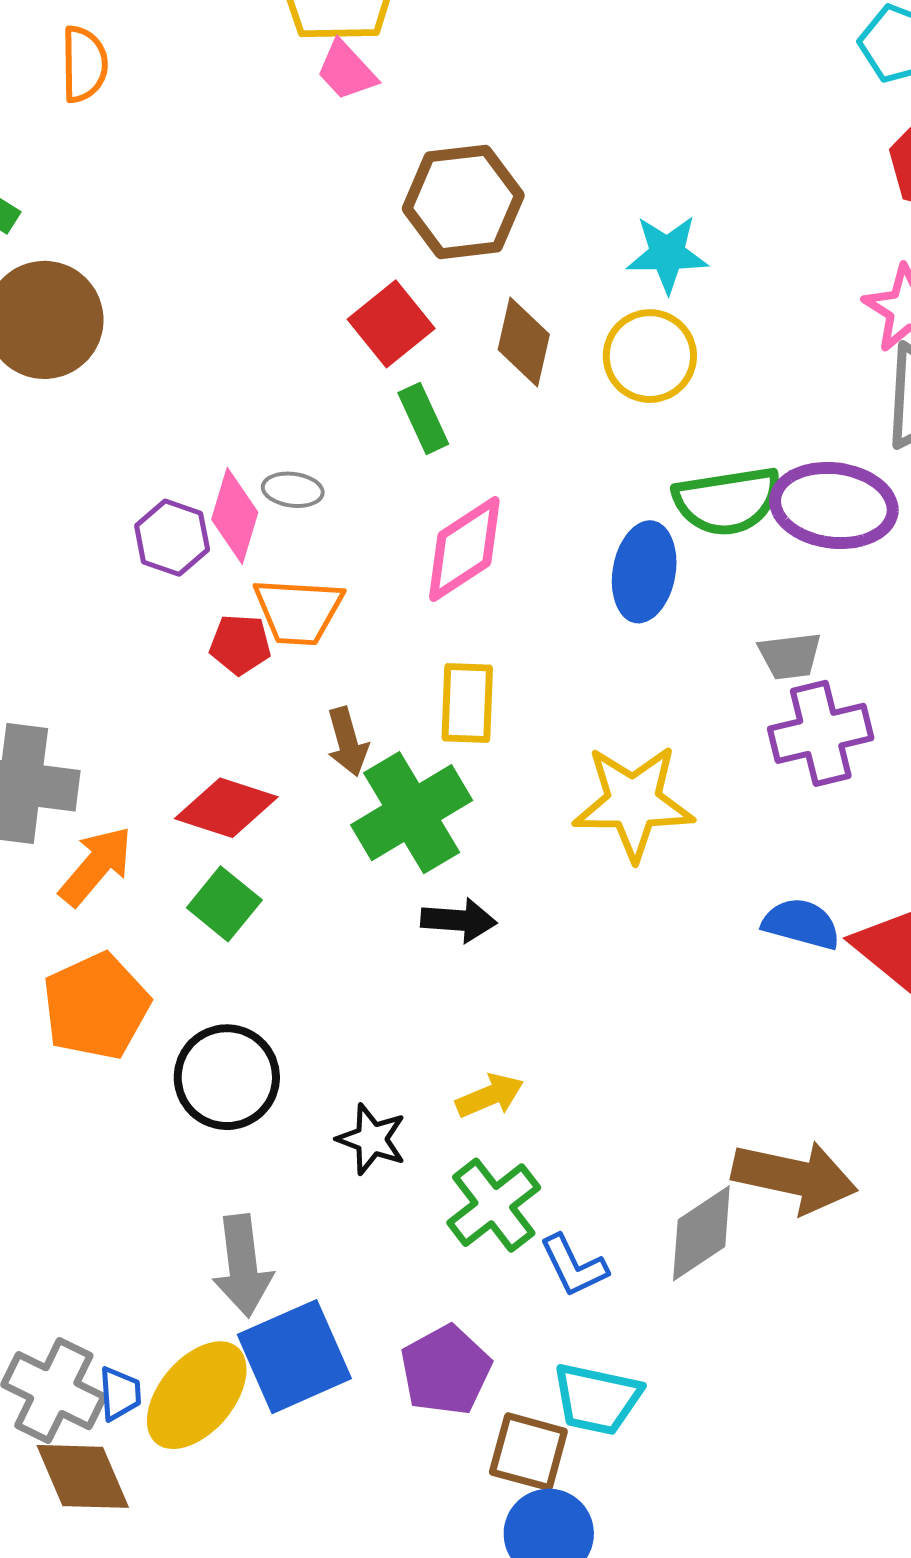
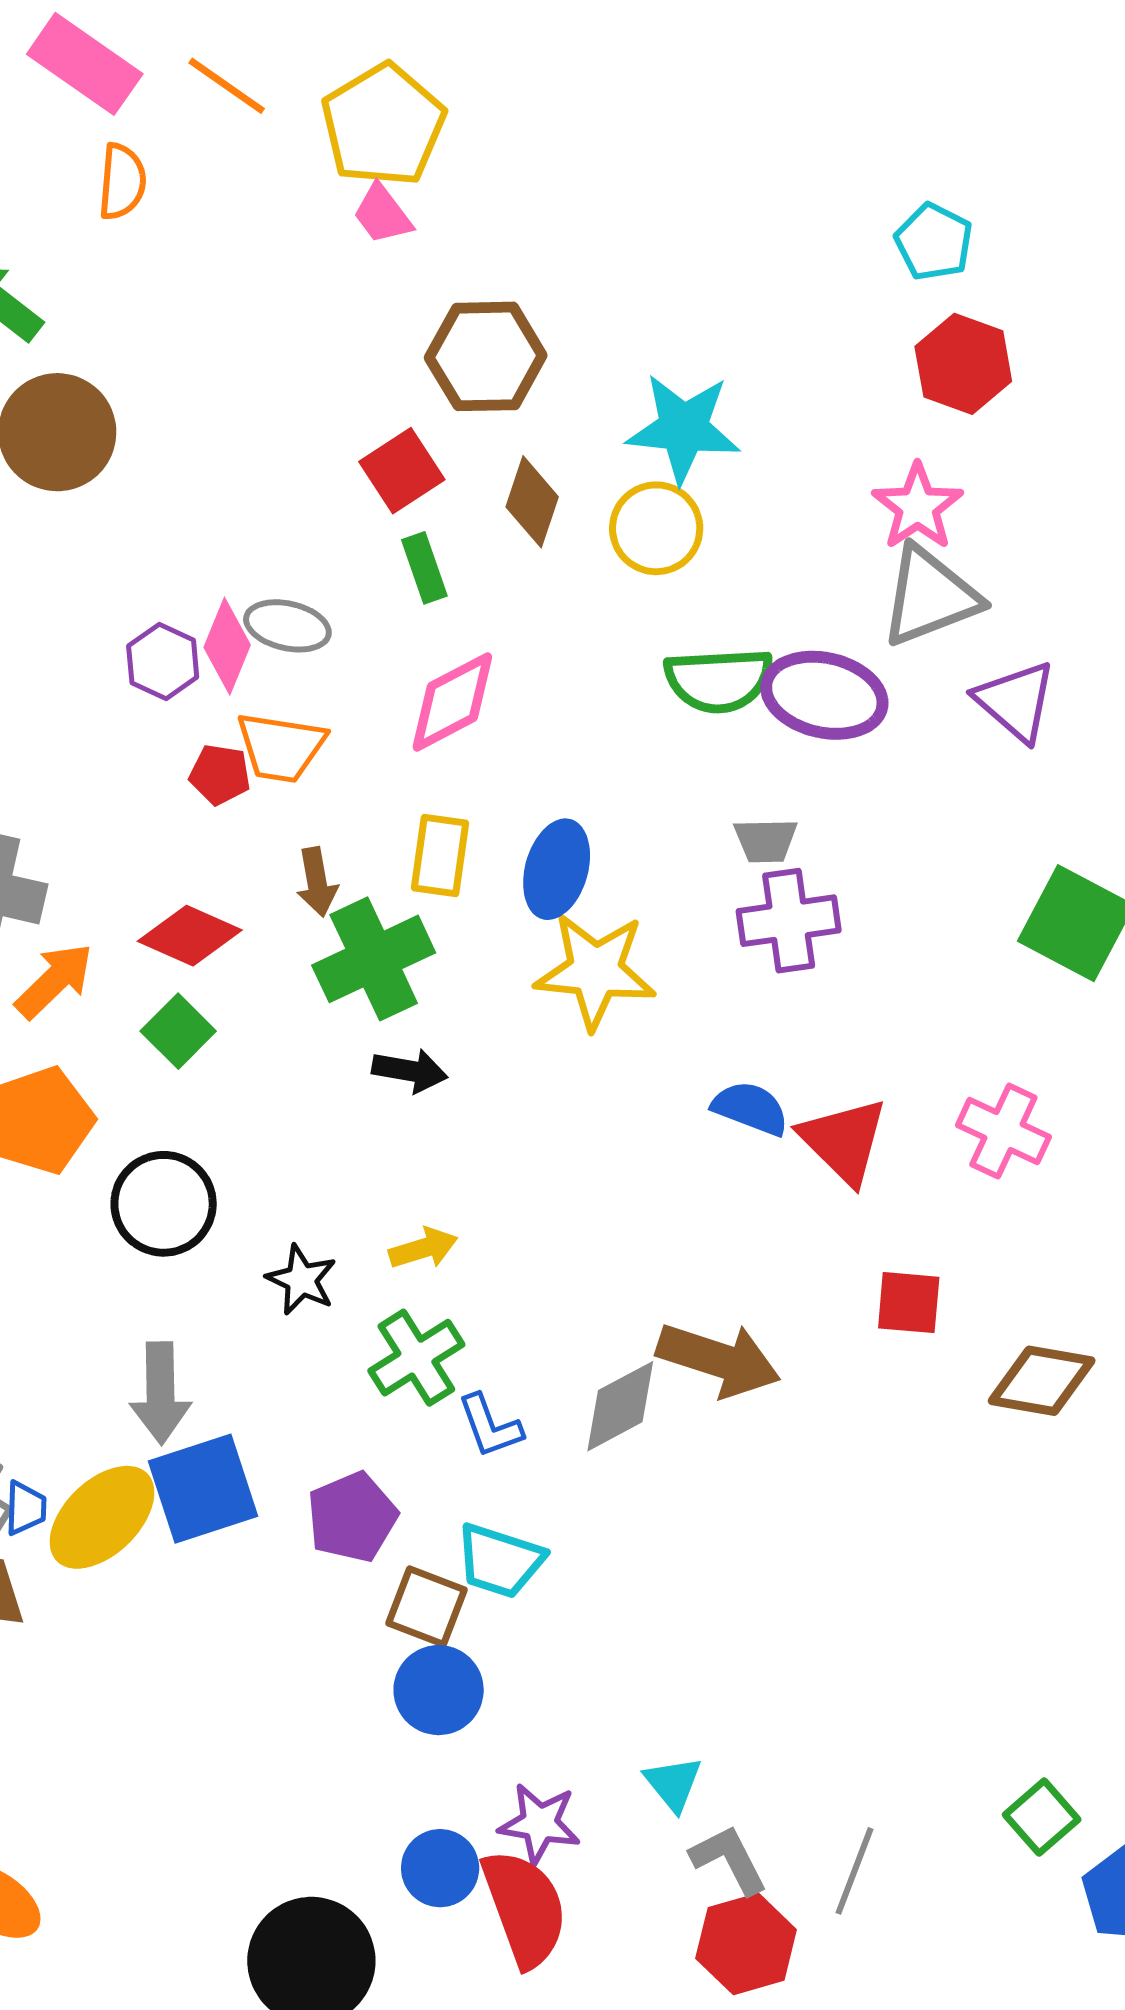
cyan star: (667, 254) -> (683, 428), size x1.4
gray ellipse: (293, 490) -> (287, 626), size x1.4
blue ellipse: (644, 572) -> (557, 869), moved

